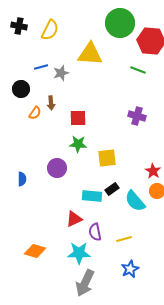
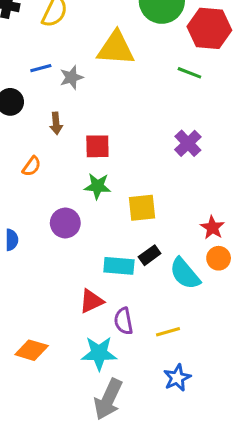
orange semicircle: (35, 113) -> (32, 166), moved
purple cross: (137, 116) -> (188, 143), turned 30

